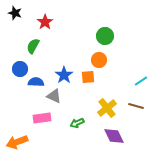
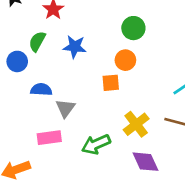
blue circle: (20, 69) -> (17, 61), moved
blue star: (64, 75) -> (75, 47), moved, turned -30
gray triangle: (54, 96) -> (65, 108), turned 42
green arrow: (77, 123) -> (96, 144), size x1.5

